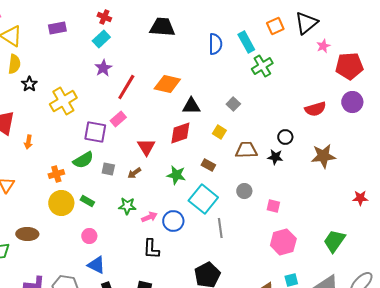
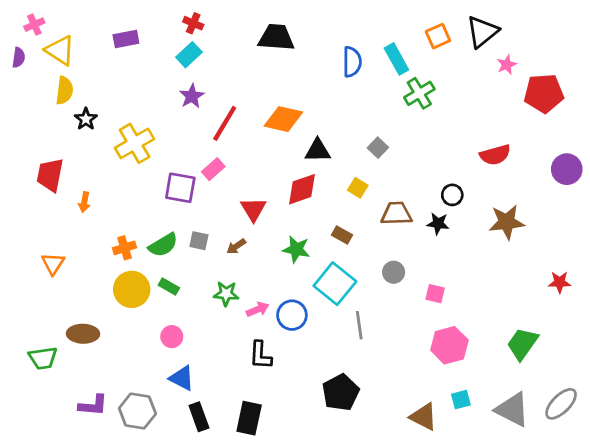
purple circle: (352, 102) -> (567, 169), moved
green semicircle: (83, 160) -> (163, 245), moved

